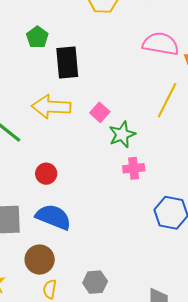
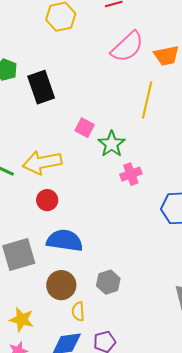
pink semicircle: (161, 44) -> (127, 47), turned 141
yellow arrow: (51, 107) -> (42, 162), moved
gray hexagon: (95, 282) -> (108, 282), moved

